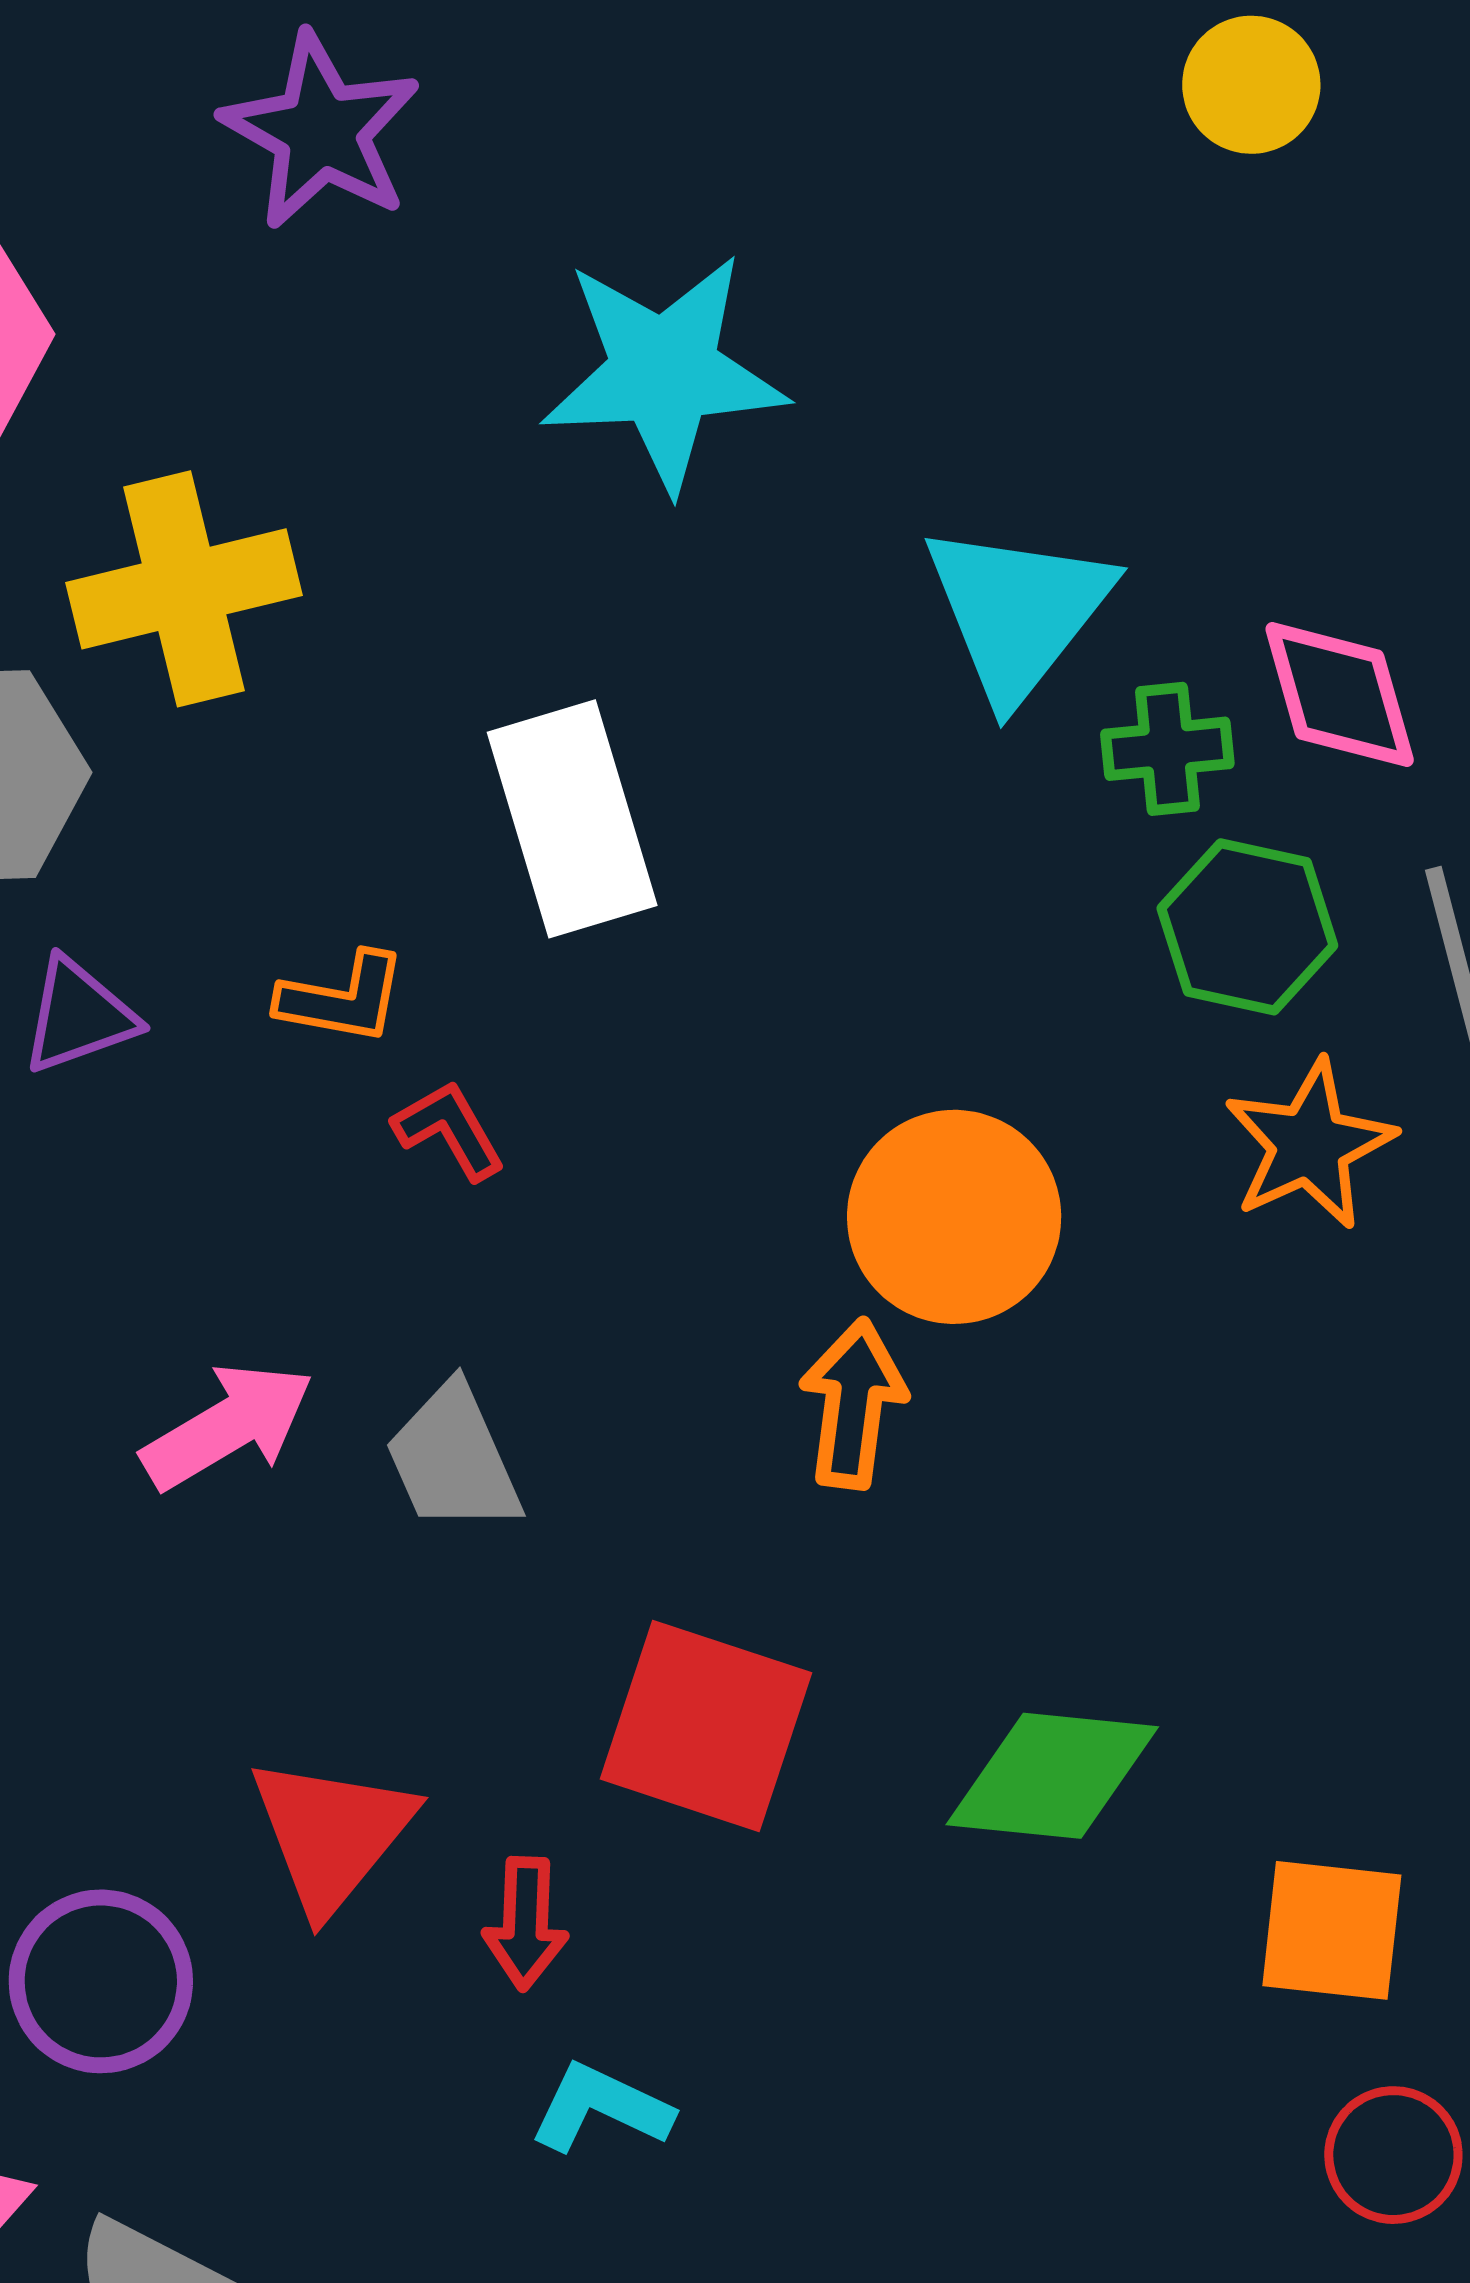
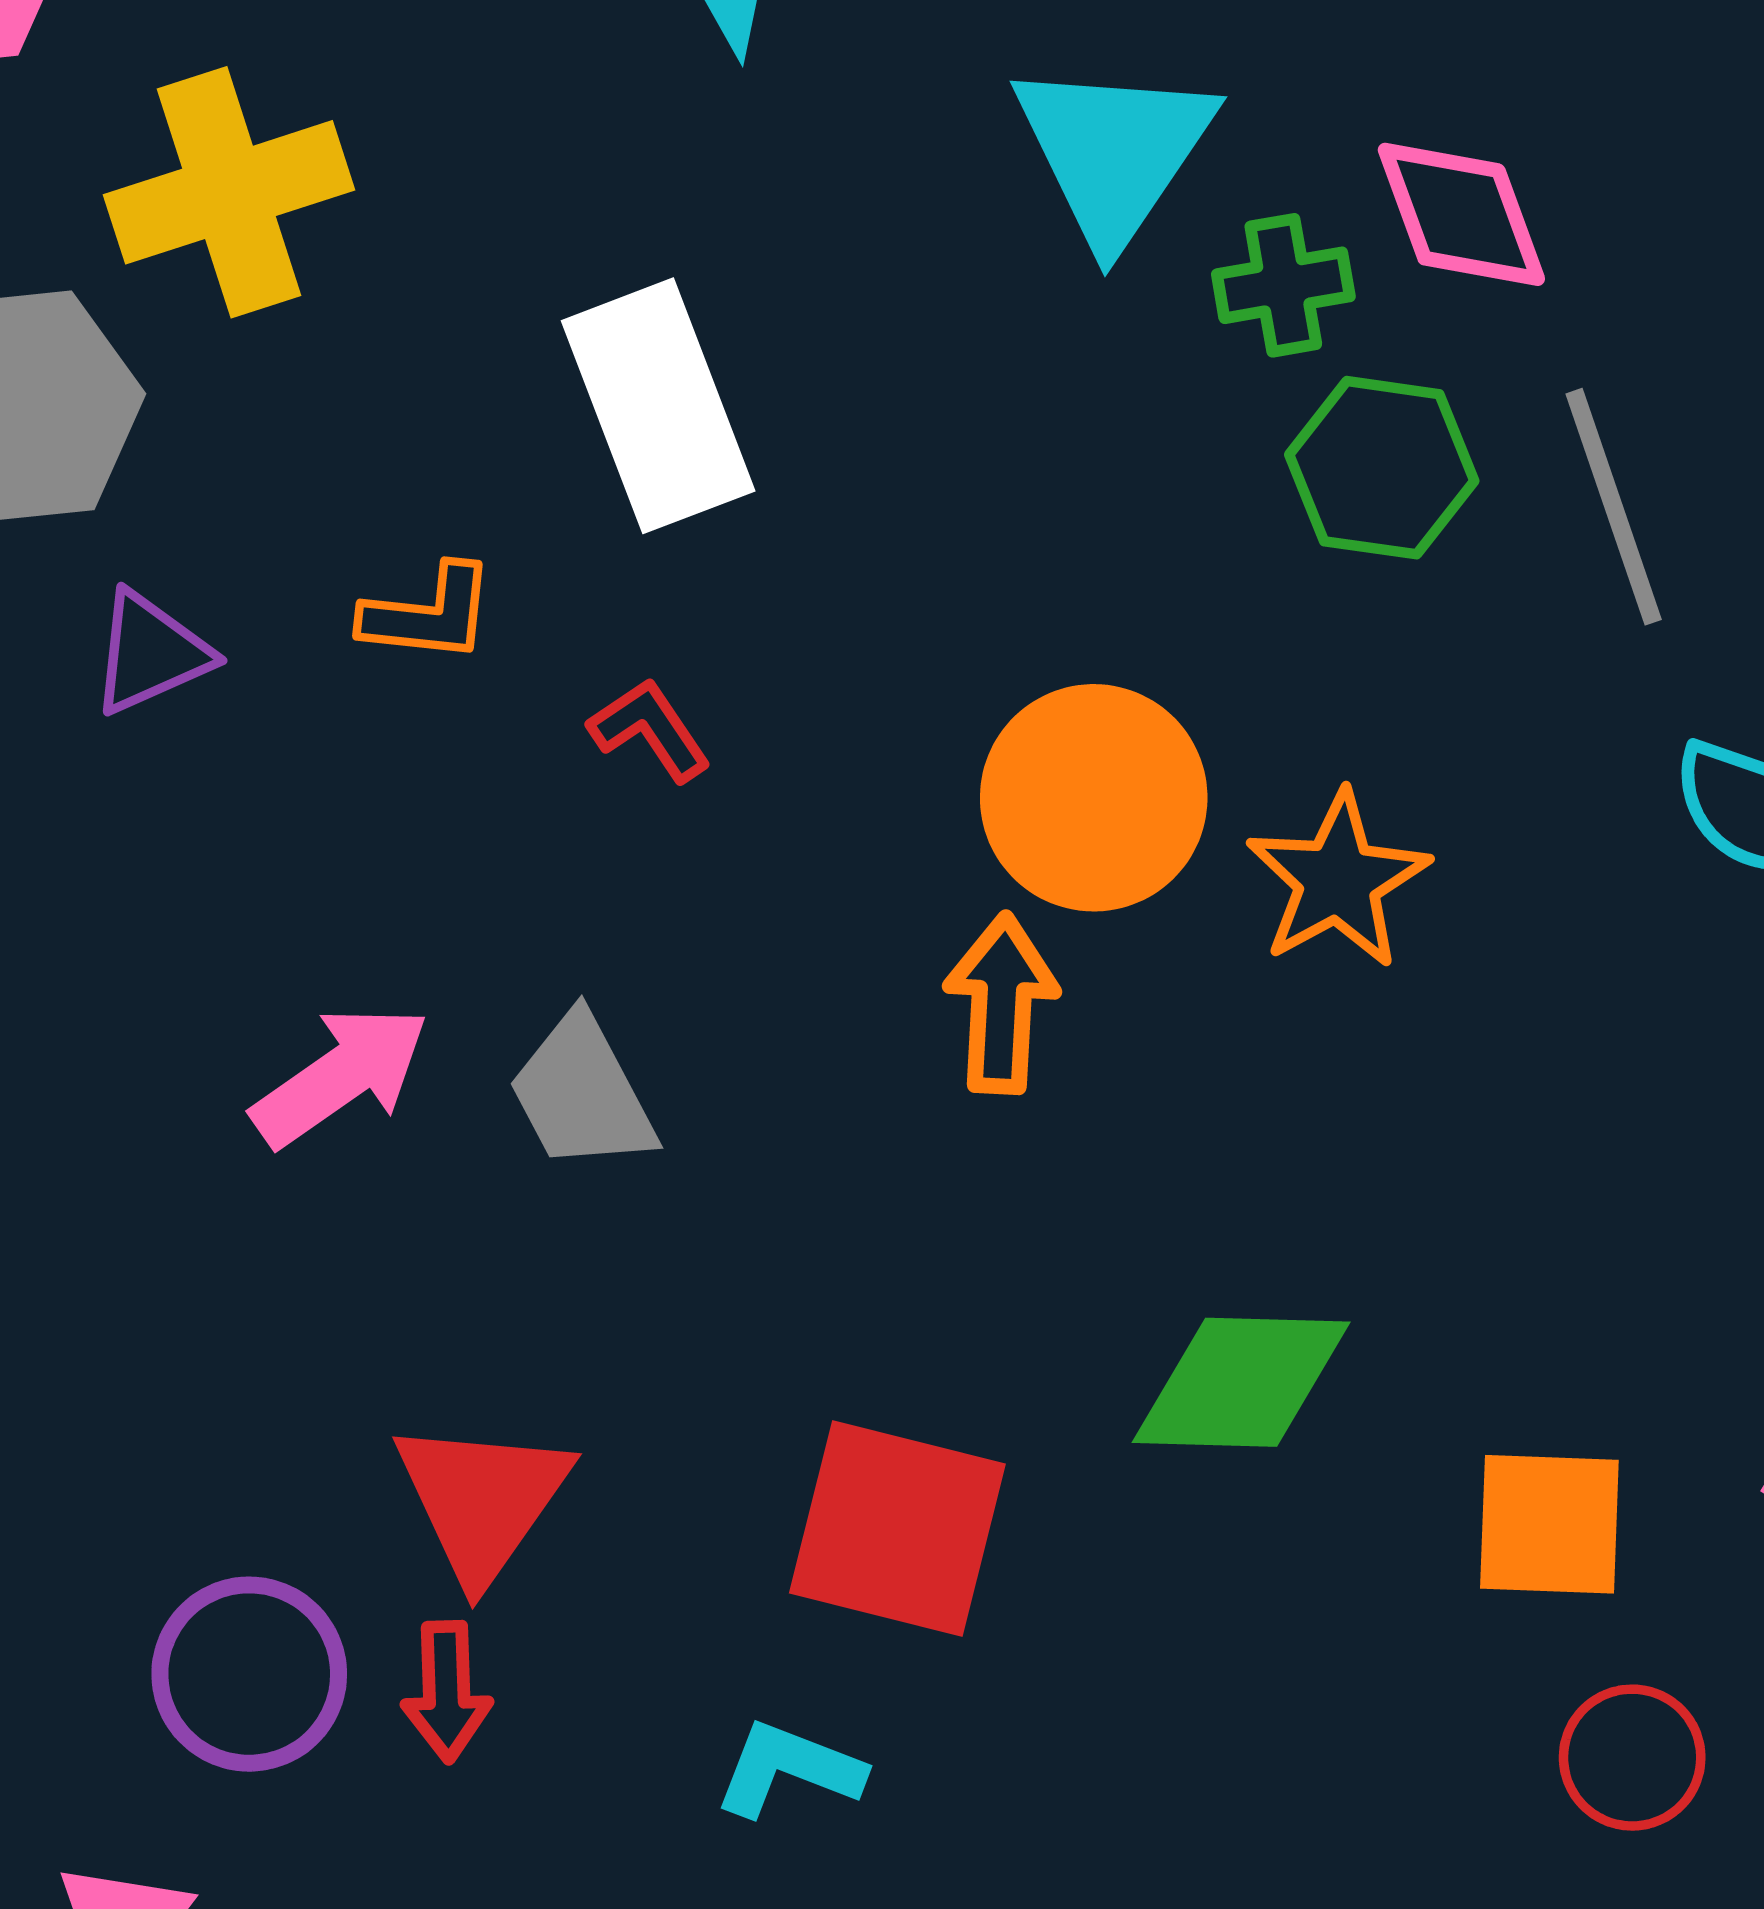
red L-shape: (449, 1130) -> (650, 730), moved
orange star: (1309, 1145) -> (1338, 880), moved
red square: (706, 1726) -> (897, 1529), moved
red arrow: (526, 1923) -> (447, 1692), moved

